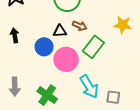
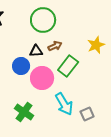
yellow star: (123, 25) -> (96, 45), turned -30
brown arrow: (80, 26) -> (55, 46), turned -48
gray square: (113, 97) -> (87, 114), turned -32

